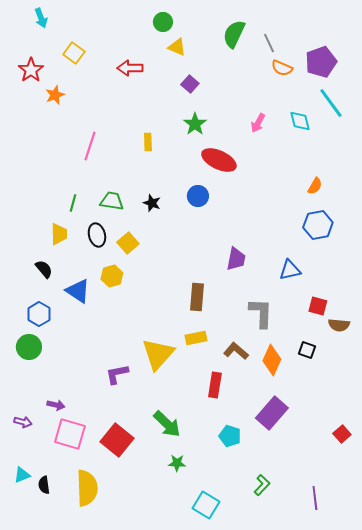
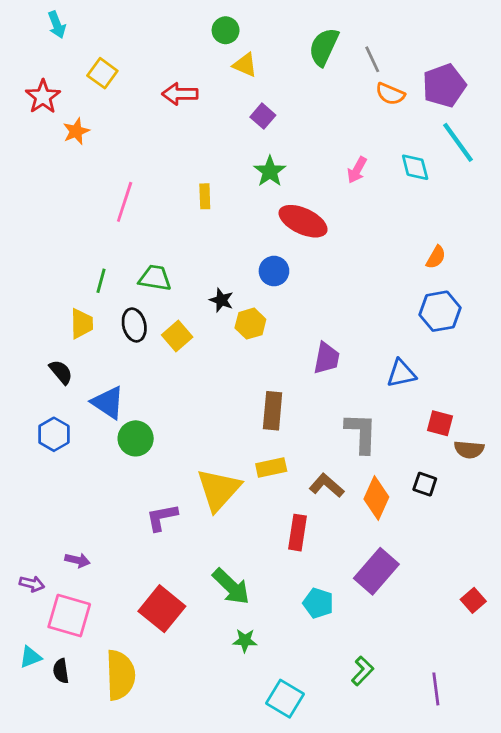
black star: (152, 203) -> (221, 300), moved
yellow hexagon: (112, 276) -> (250, 324), moved
green circle: (29, 347) -> (136, 438), moved
pink square: (70, 434) -> (69, 616), moved

